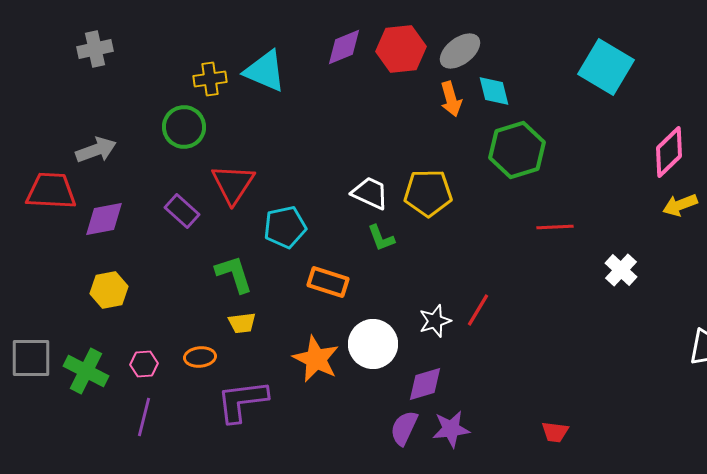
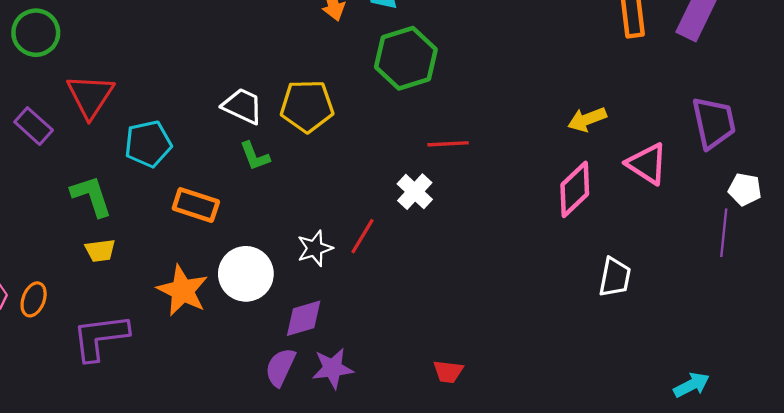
pink diamond: (669, 152) -> (575, 189), moved
white cross: (621, 270) -> (415, 192), moved
orange ellipse: (200, 357) -> (34, 299), moved, turned -64

